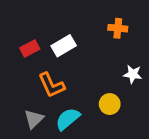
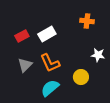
orange L-shape: (51, 85) -> (50, 63), moved
gray triangle: (34, 119) -> (25, 65), moved

